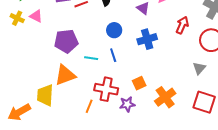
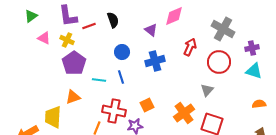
yellow cross: (17, 18) -> (67, 40), moved
purple pentagon: (66, 41) -> (74, 63), turned -30
orange triangle: (65, 75) -> (73, 97), size x0.7
orange cross: (165, 97) -> (184, 113), moved

